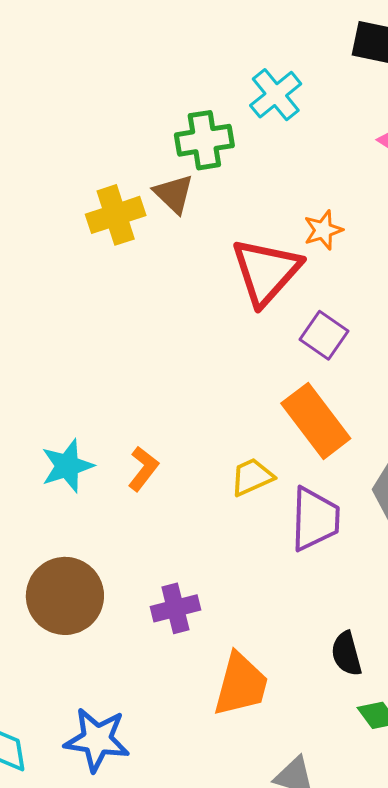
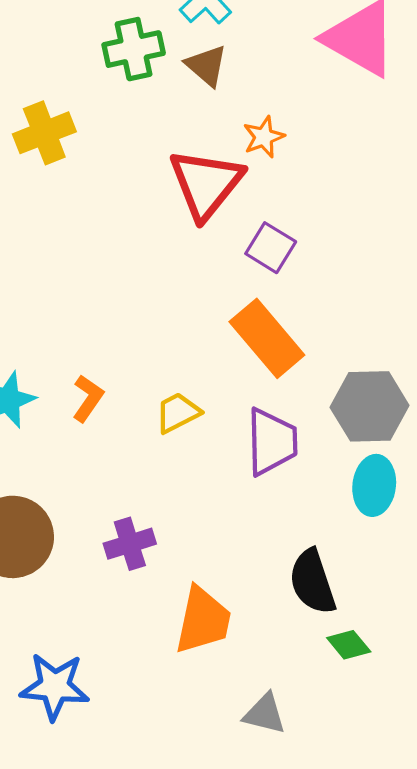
brown triangle: (174, 194) -> (206, 66), moved
yellow trapezoid: (252, 477) -> (178, 413), moved
black semicircle: (346, 654) -> (312, 582), size x1.4

